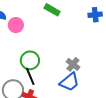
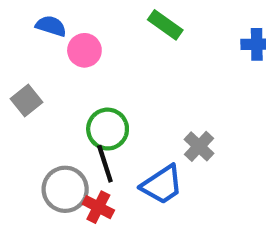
blue trapezoid: (69, 82) -> (162, 185), moved

